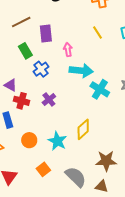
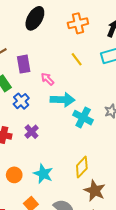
pink arrow: (68, 50) -> (47, 79), turned -32
yellow diamond: (83, 129) -> (82, 167), moved
brown star: (106, 161) -> (95, 191), turned 30

